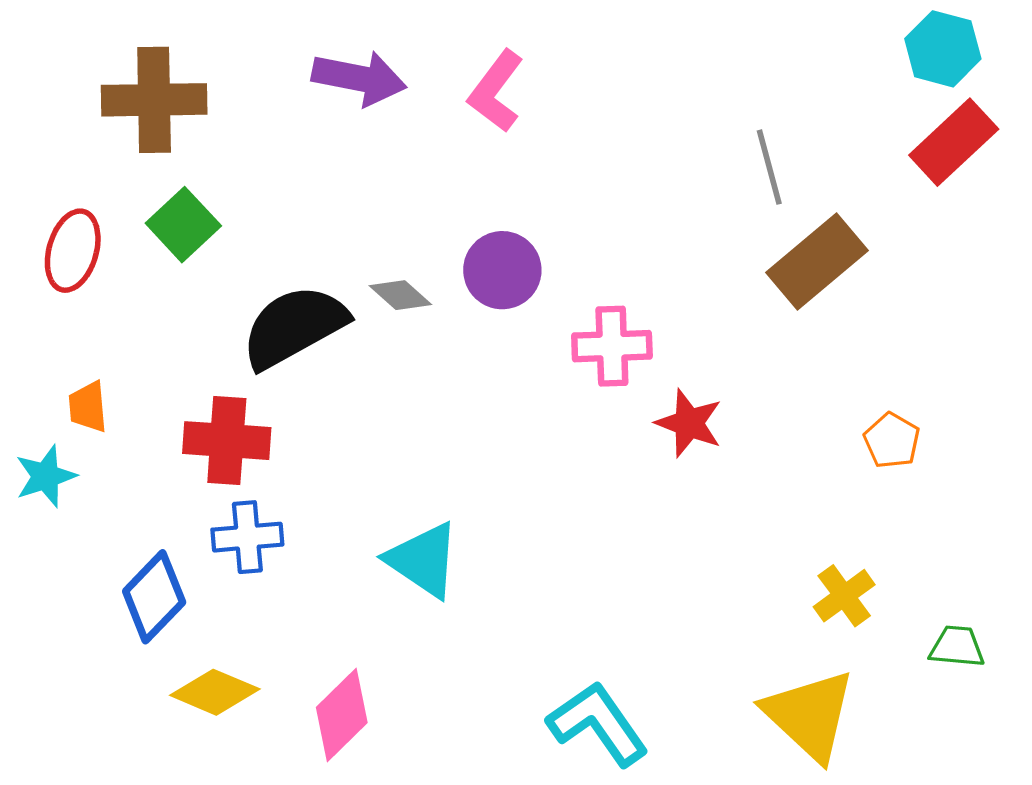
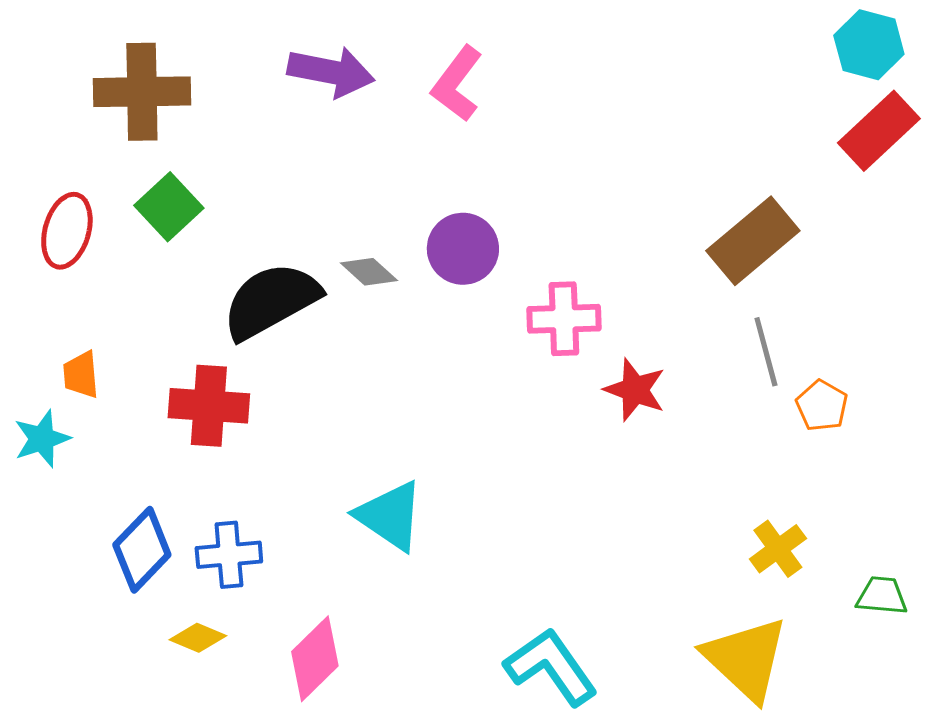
gray line: (769, 167) -> (766, 352), moved
blue cross: (247, 537) -> (229, 555), moved
yellow diamond: (215, 692) -> (198, 638), size x0.7

